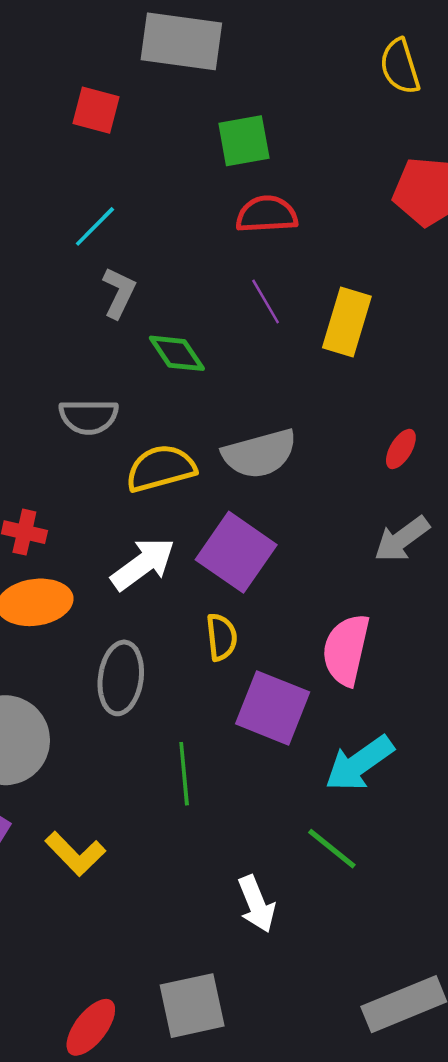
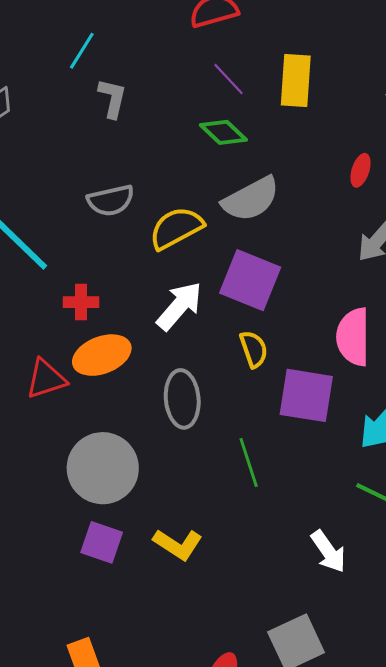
green diamond: (177, 353) -> (223, 132), moved

